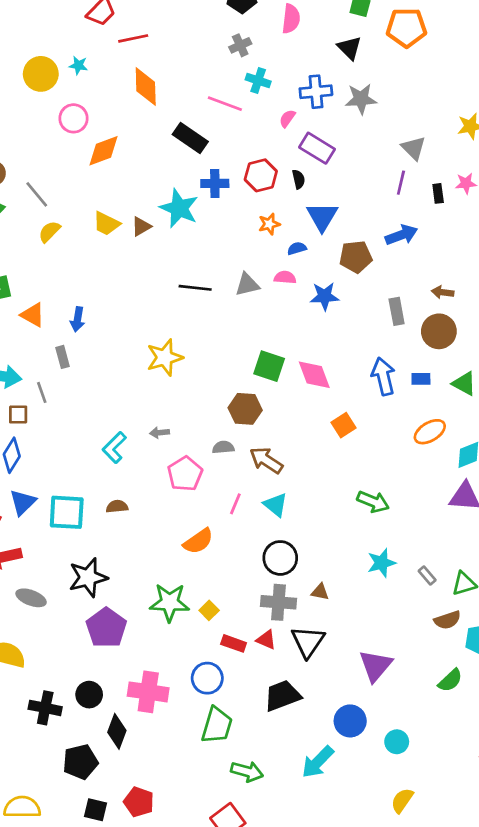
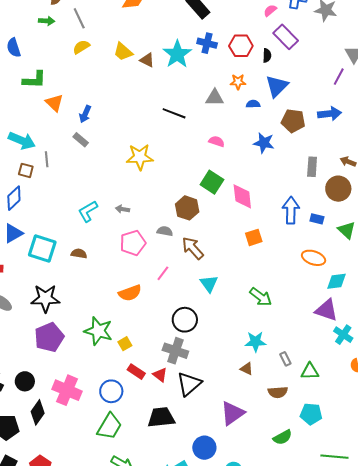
brown triangle: (141, 226) -> (147, 60), turned 42
pink semicircle: (285, 277) -> (217, 141), moved
gray triangle: (247, 285) -> (215, 98), moved
gray rectangle: (62, 357) -> (81, 140), moved, turned -49
orange ellipse: (430, 432) -> (314, 258), turned 35
cyan triangle: (275, 505) -> (209, 284), moved
brown triangle: (320, 592) -> (247, 369), moved
brown semicircle: (447, 620) -> (278, 392), moved

